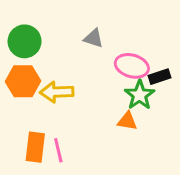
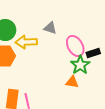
pink ellipse: (132, 66) -> (75, 46), turned 45
yellow arrow: (57, 92) -> (26, 42), moved

